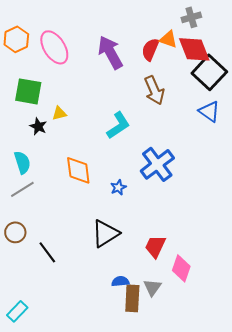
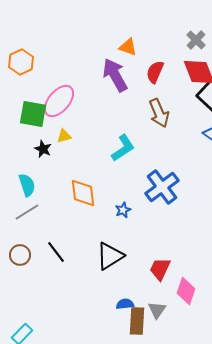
gray cross: (191, 17) -> (196, 40), turned -30
orange triangle: (168, 39) -> (128, 47), moved
pink ellipse: (54, 47) -> (59, 101), moved, turned 72
black line: (47, 252) -> (56, 252), moved

